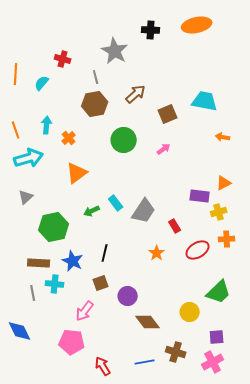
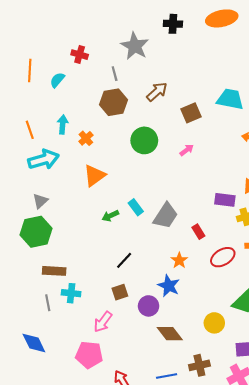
green hexagon: (54, 227) -> (36, 232), moved
black line: (105, 253) -> (124, 260), turned 30
blue star: (73, 261) -> (169, 286), moved
brown cross: (176, 352) -> (199, 365), turned -30

